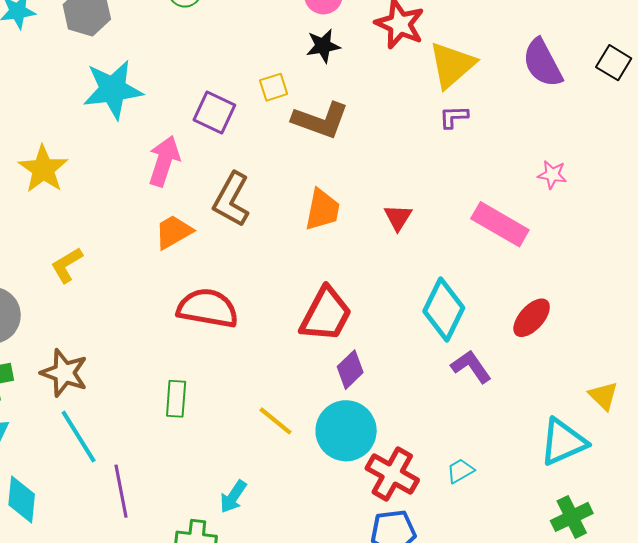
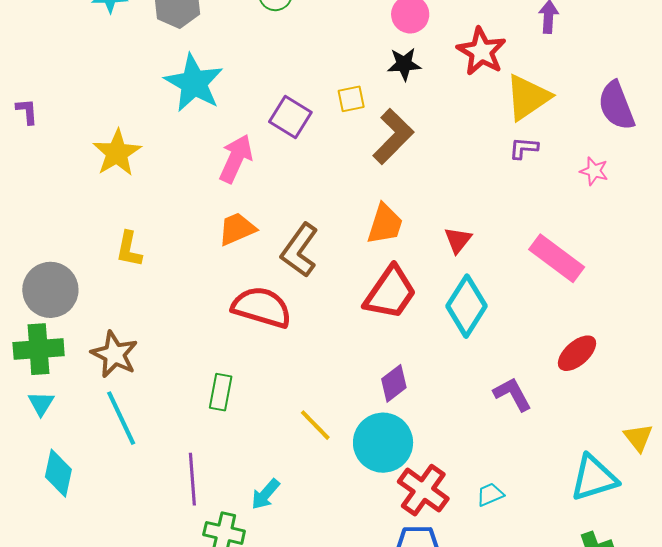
cyan star: (113, 89) -> (194, 83), turned 30
brown L-shape: (320, 120) -> (393, 136), turned -72
pink star: (552, 175) -> (594, 171), moved
brown L-shape: (231, 200) -> (300, 250), moved
yellow L-shape: (67, 265) -> (129, 249), turned -54
cyan diamond: (444, 309) -> (466, 306), moved
red trapezoid: (326, 314) -> (390, 293), moved
purple line: (121, 491) -> (192, 479), moved

